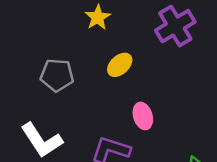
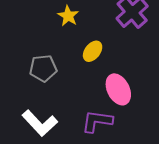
pink ellipse: (143, 116) -> (118, 89), size x1.4

